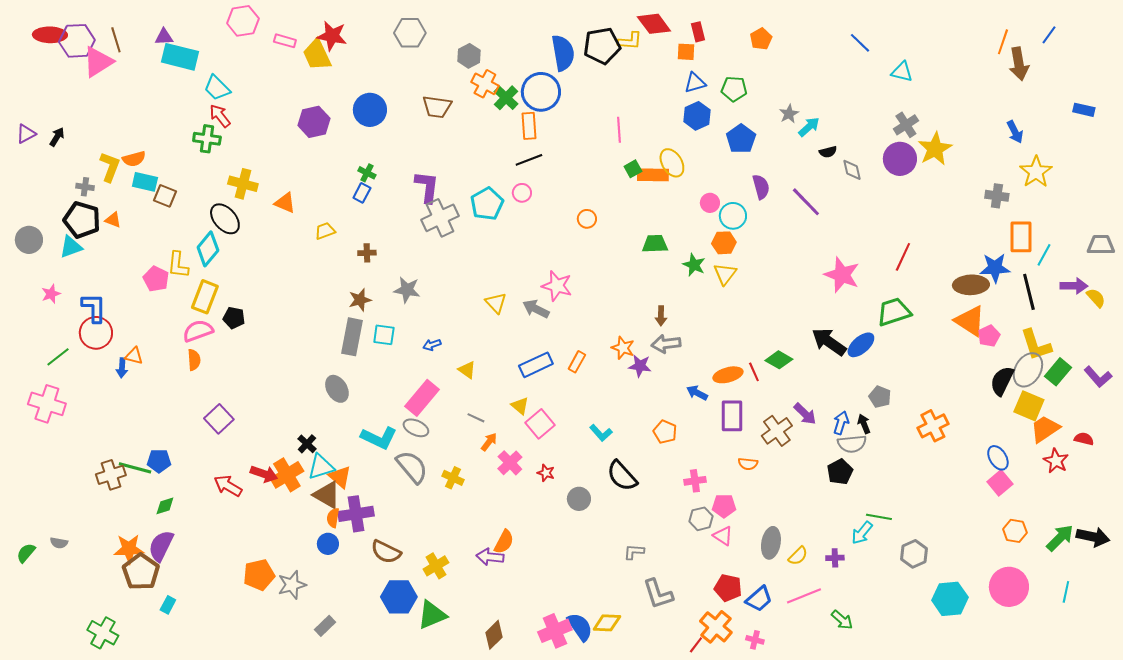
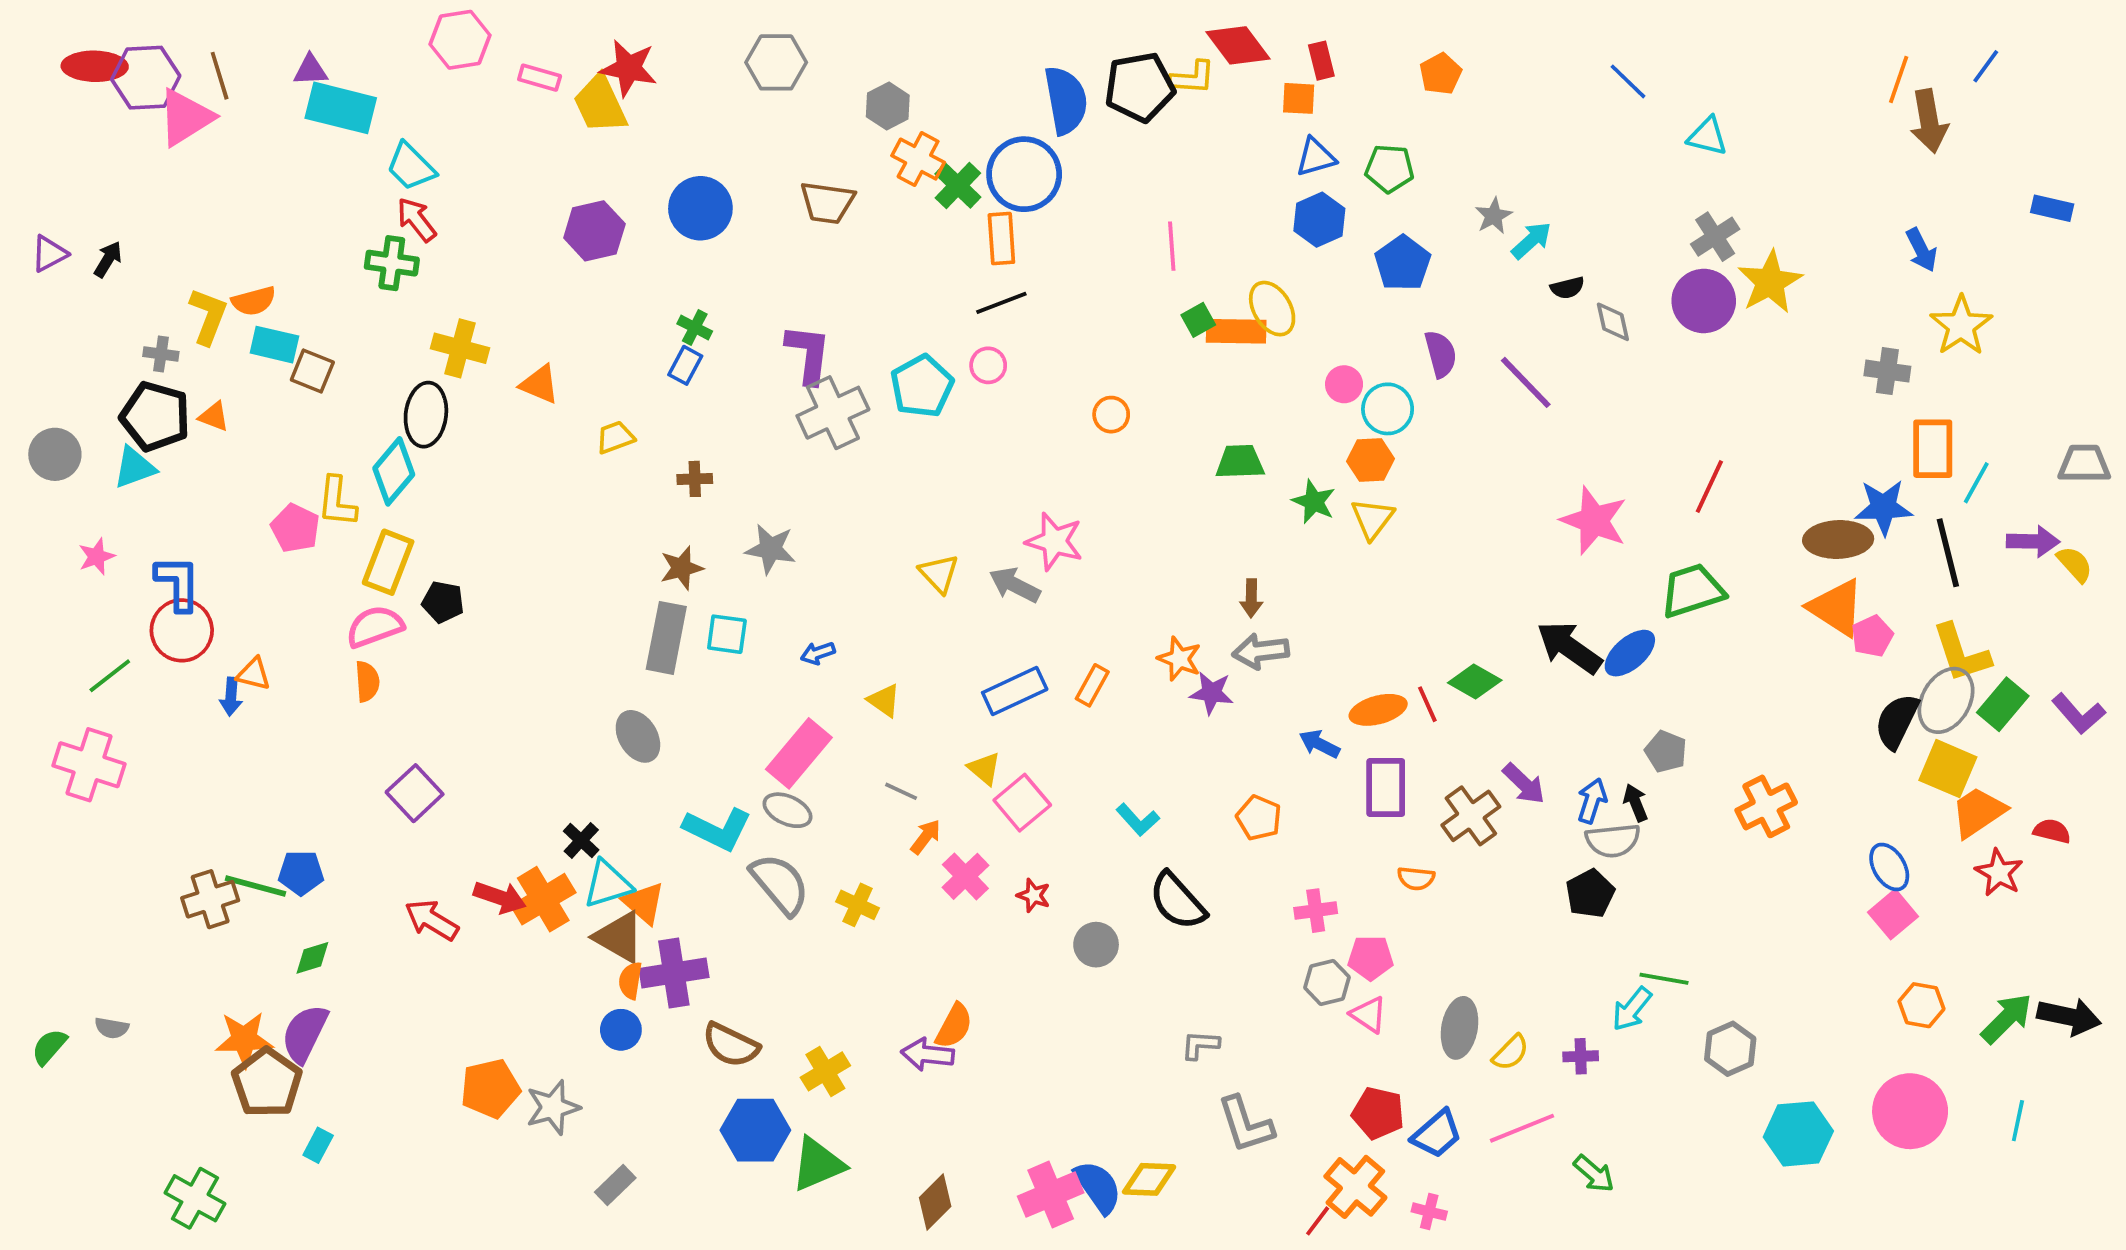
black ellipse: (225, 219) -> (426, 415), turned 48

